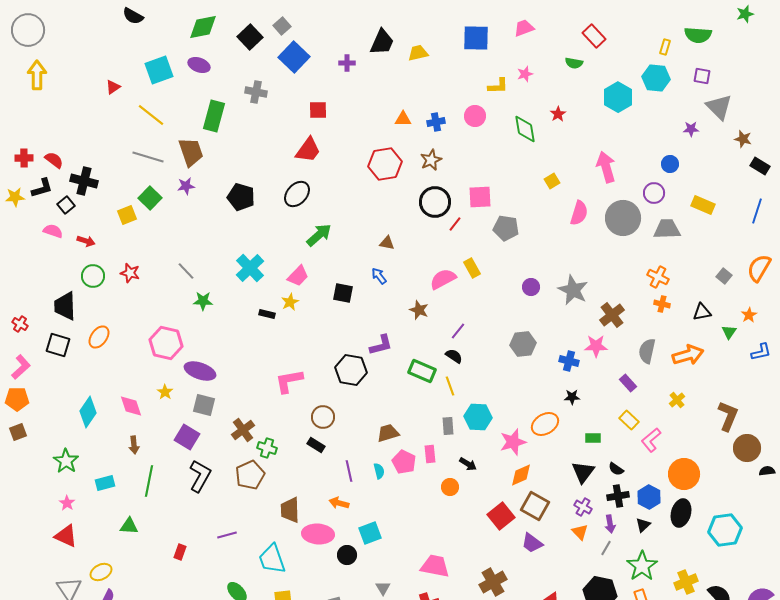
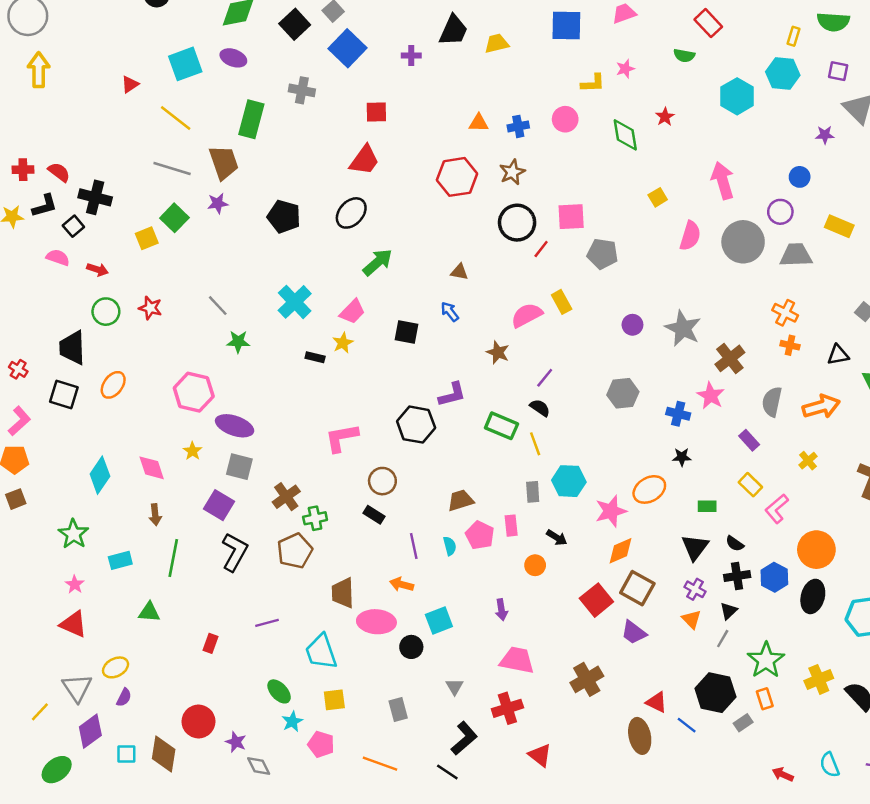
pink star: (596, 346) -> (711, 396), turned 30
green cross: (267, 448) -> (315, 518), turned -30
purple arrow: (610, 524) -> (501, 610), moved
black triangle: (643, 525) -> (729, 611), moved

